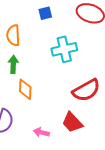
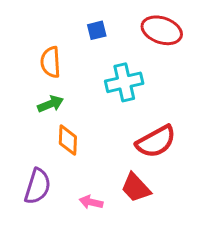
green arrow: (13, 64) -> (51, 104), turned 66

